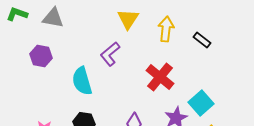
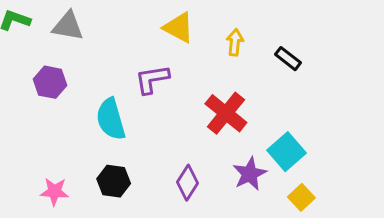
yellow triangle: (128, 19) -> (179, 27), turned -35
yellow arrow: (166, 29) -> (235, 42), size x0.7
purple L-shape: (110, 54) -> (152, 79), turned 30

